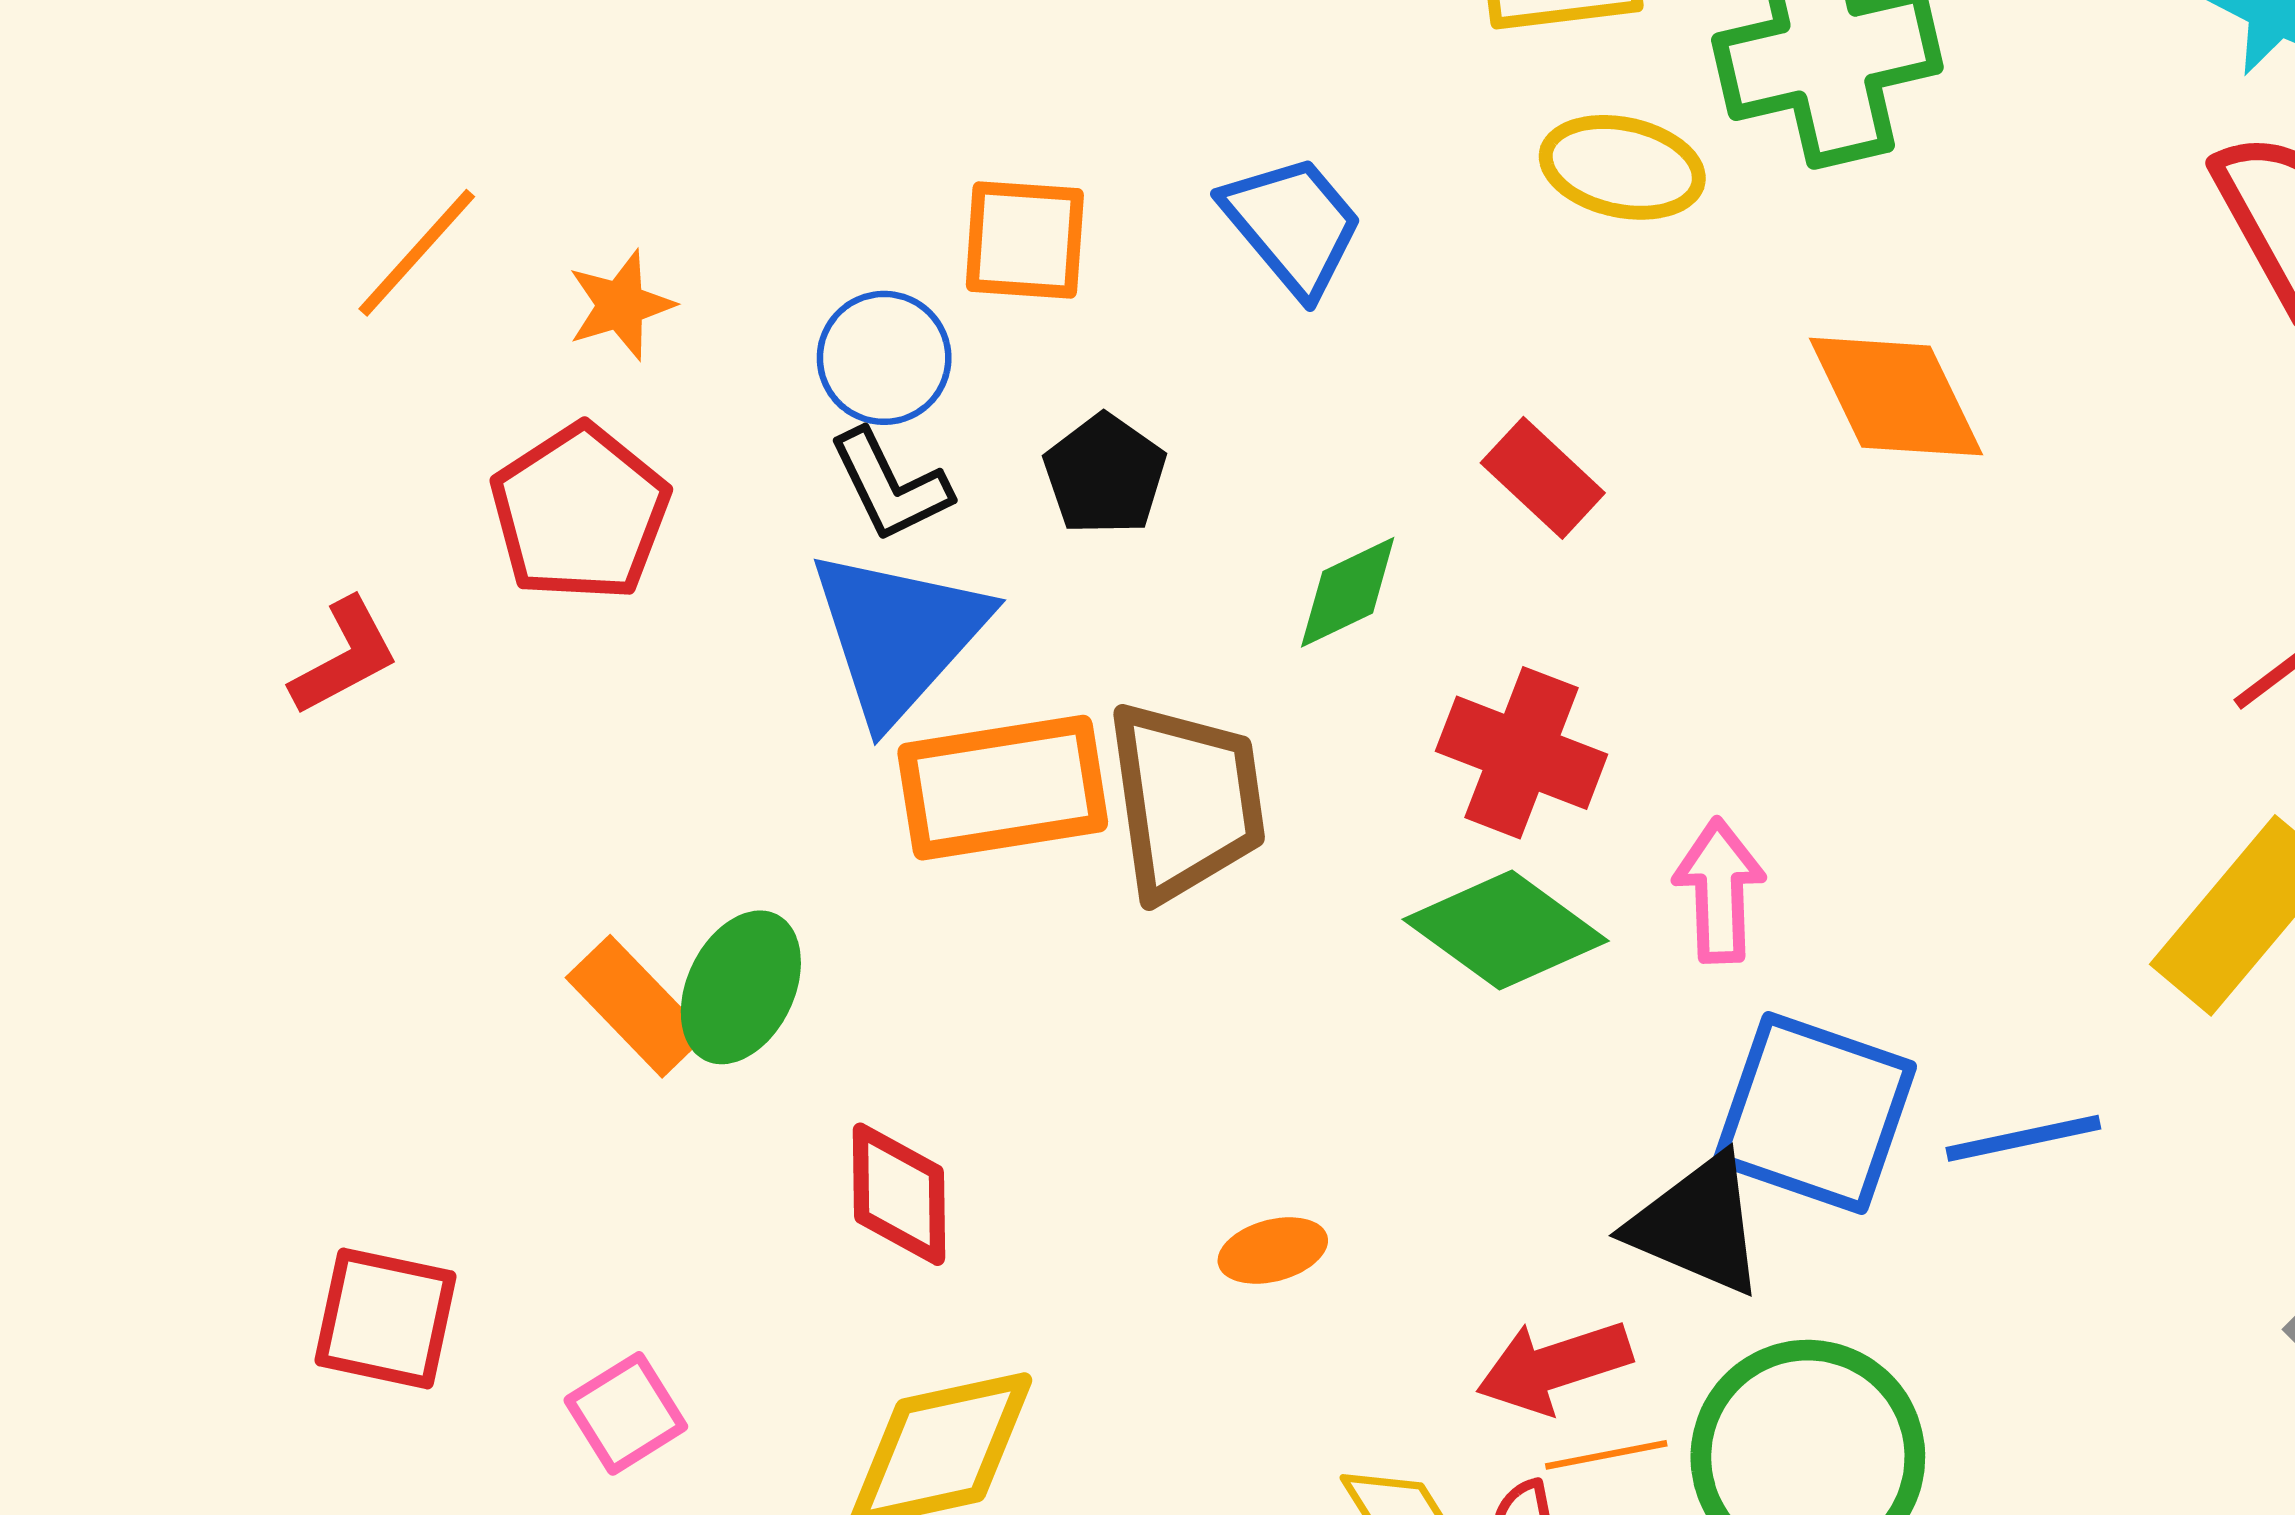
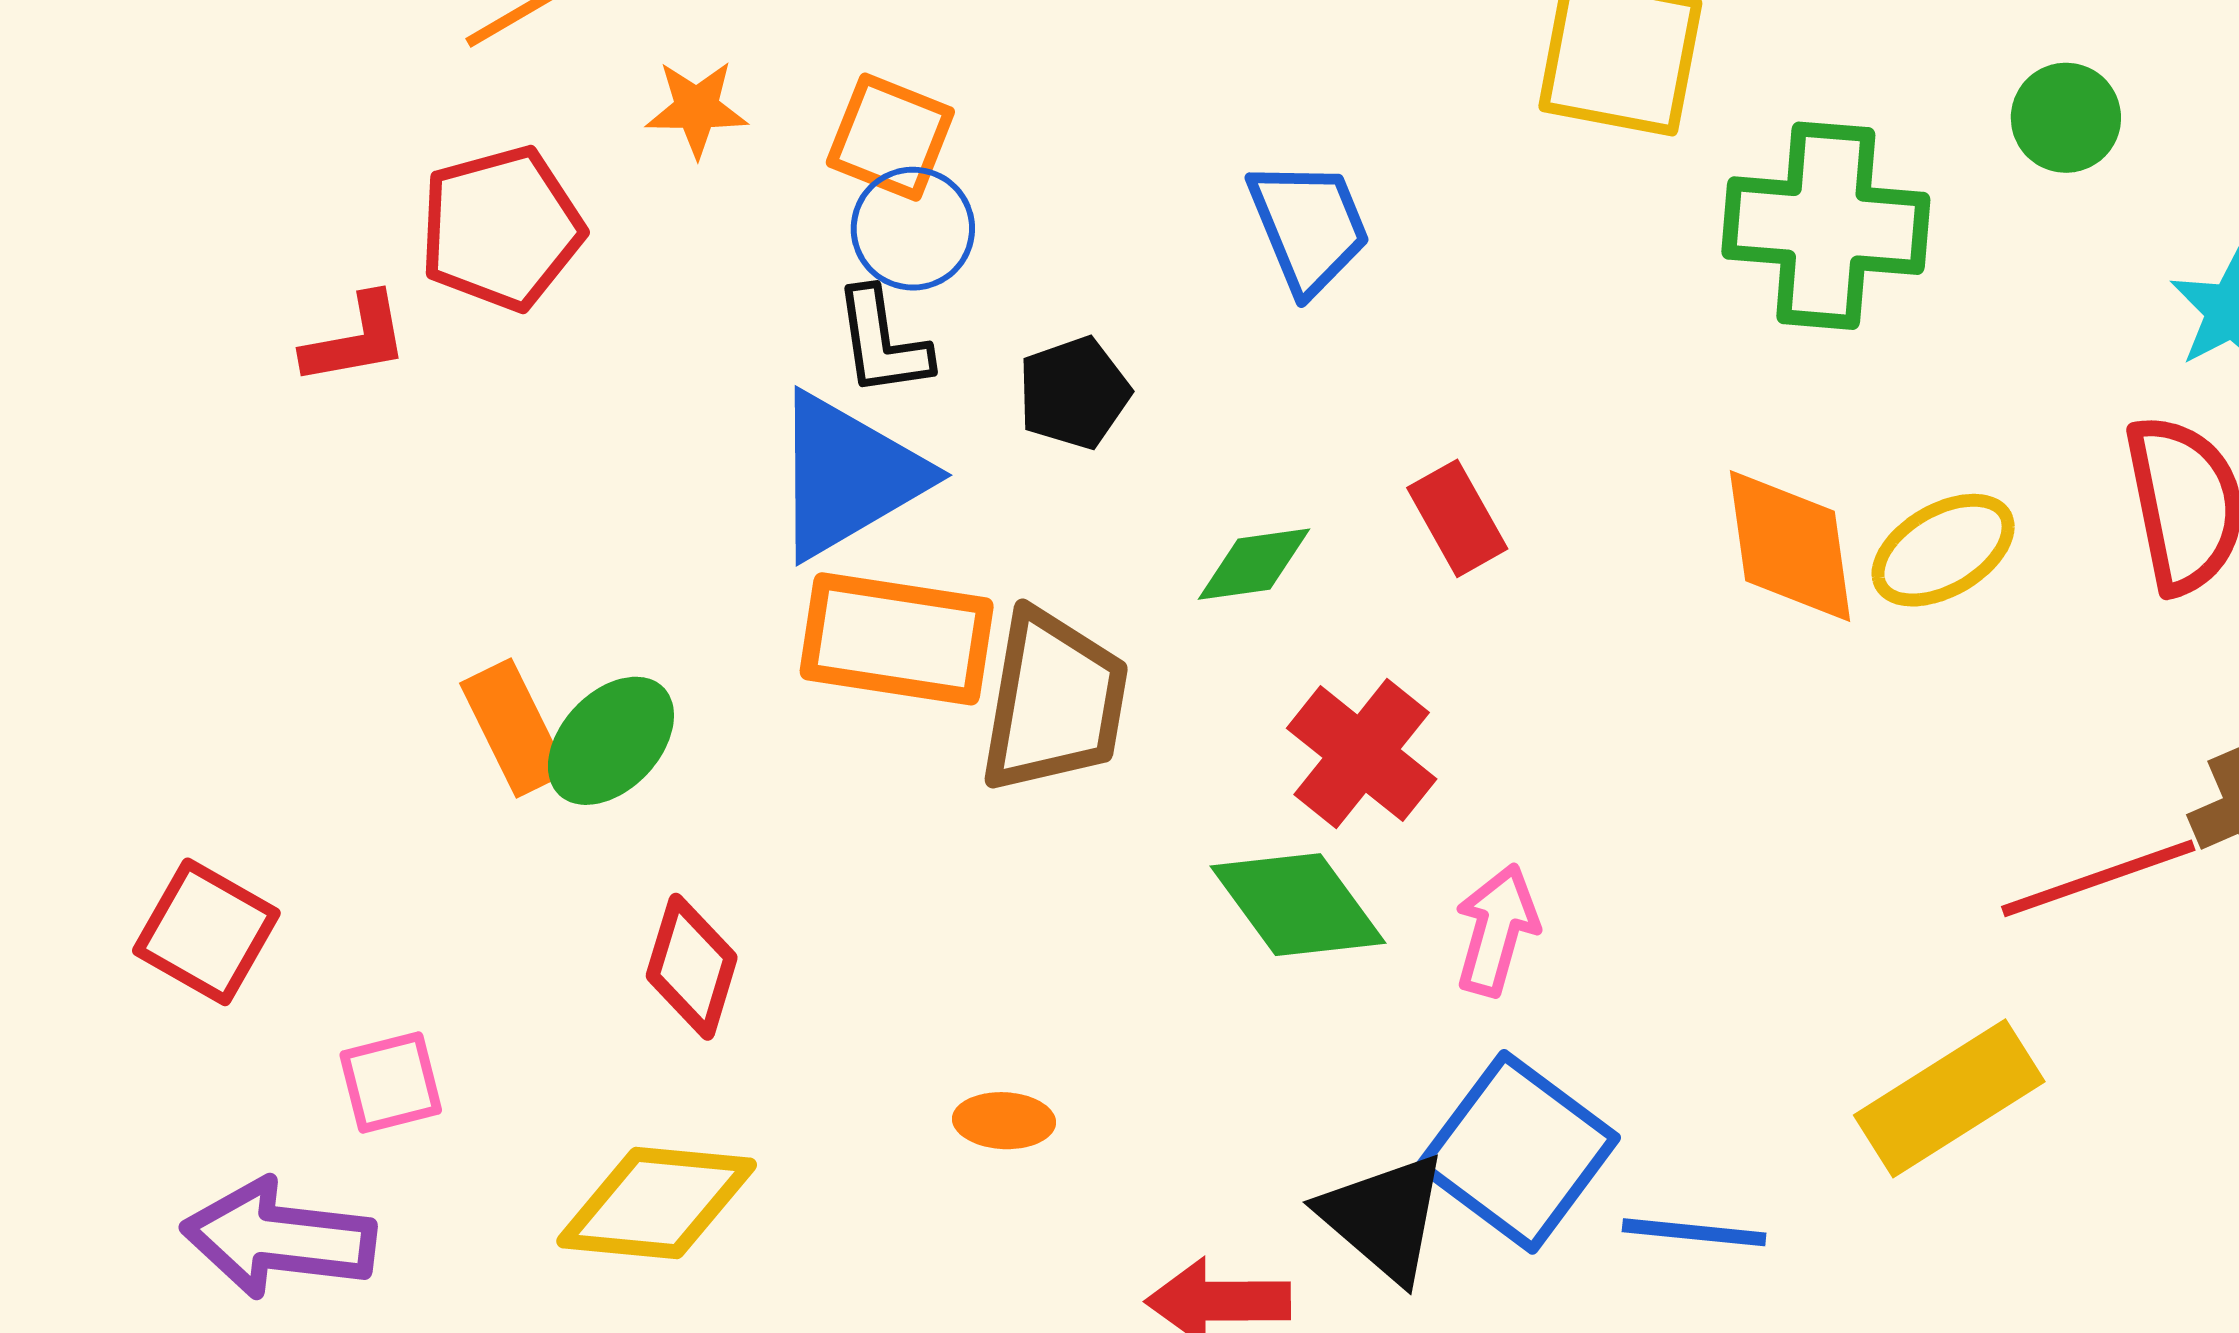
yellow ellipse: (1622, 167) -> (1943, 550), moved, turned -60
orange square: (1025, 240) -> (890, 137), moved
red pentagon: (580, 513) -> (501, 228), moved

